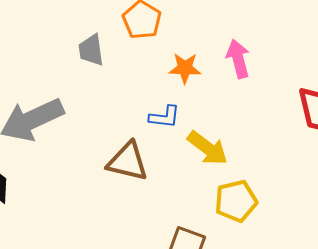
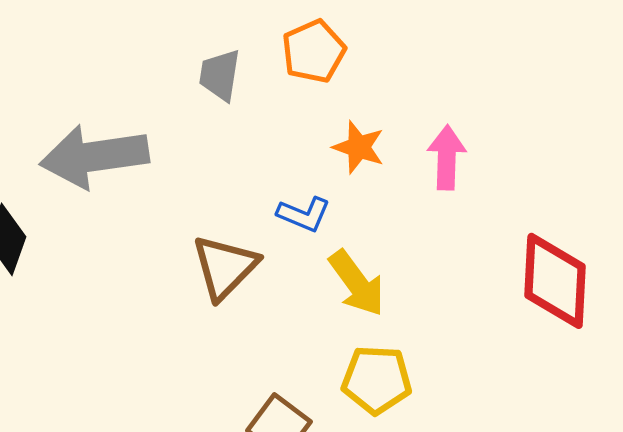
brown triangle: (128, 162) -> (225, 267), turned 45

